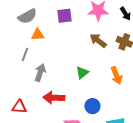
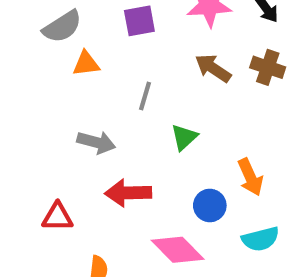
gray line: (25, 54) -> (145, 96), moved
gray arrow: (40, 73) -> (96, 142), turned 90
orange arrow: (117, 75) -> (250, 177), moved

